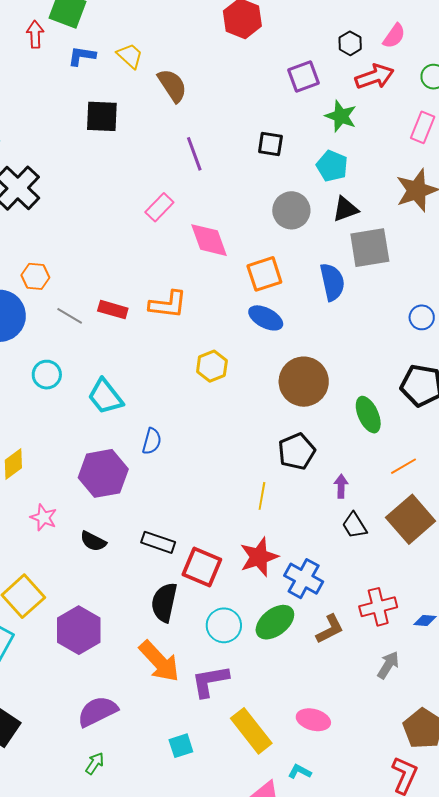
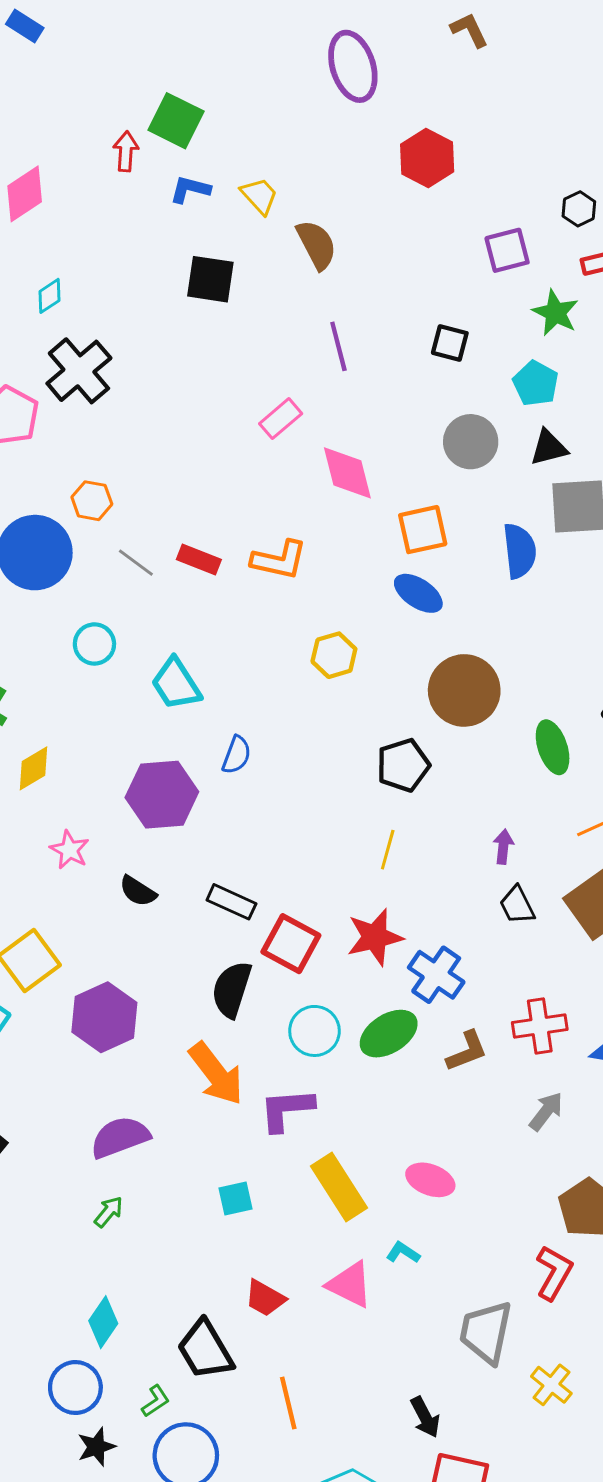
black pentagon: (297, 451) -> (403, 765), moved

